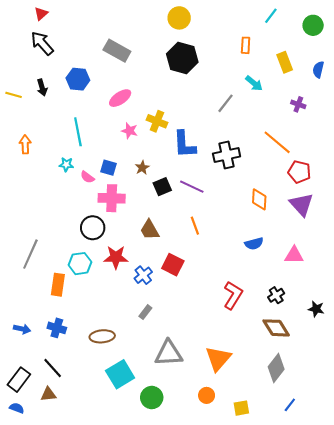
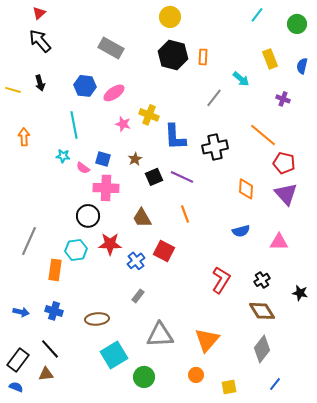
orange rectangle: (246, 45) -> (203, 57), moved
blue hexagon: (78, 79) -> (85, 86), moved

